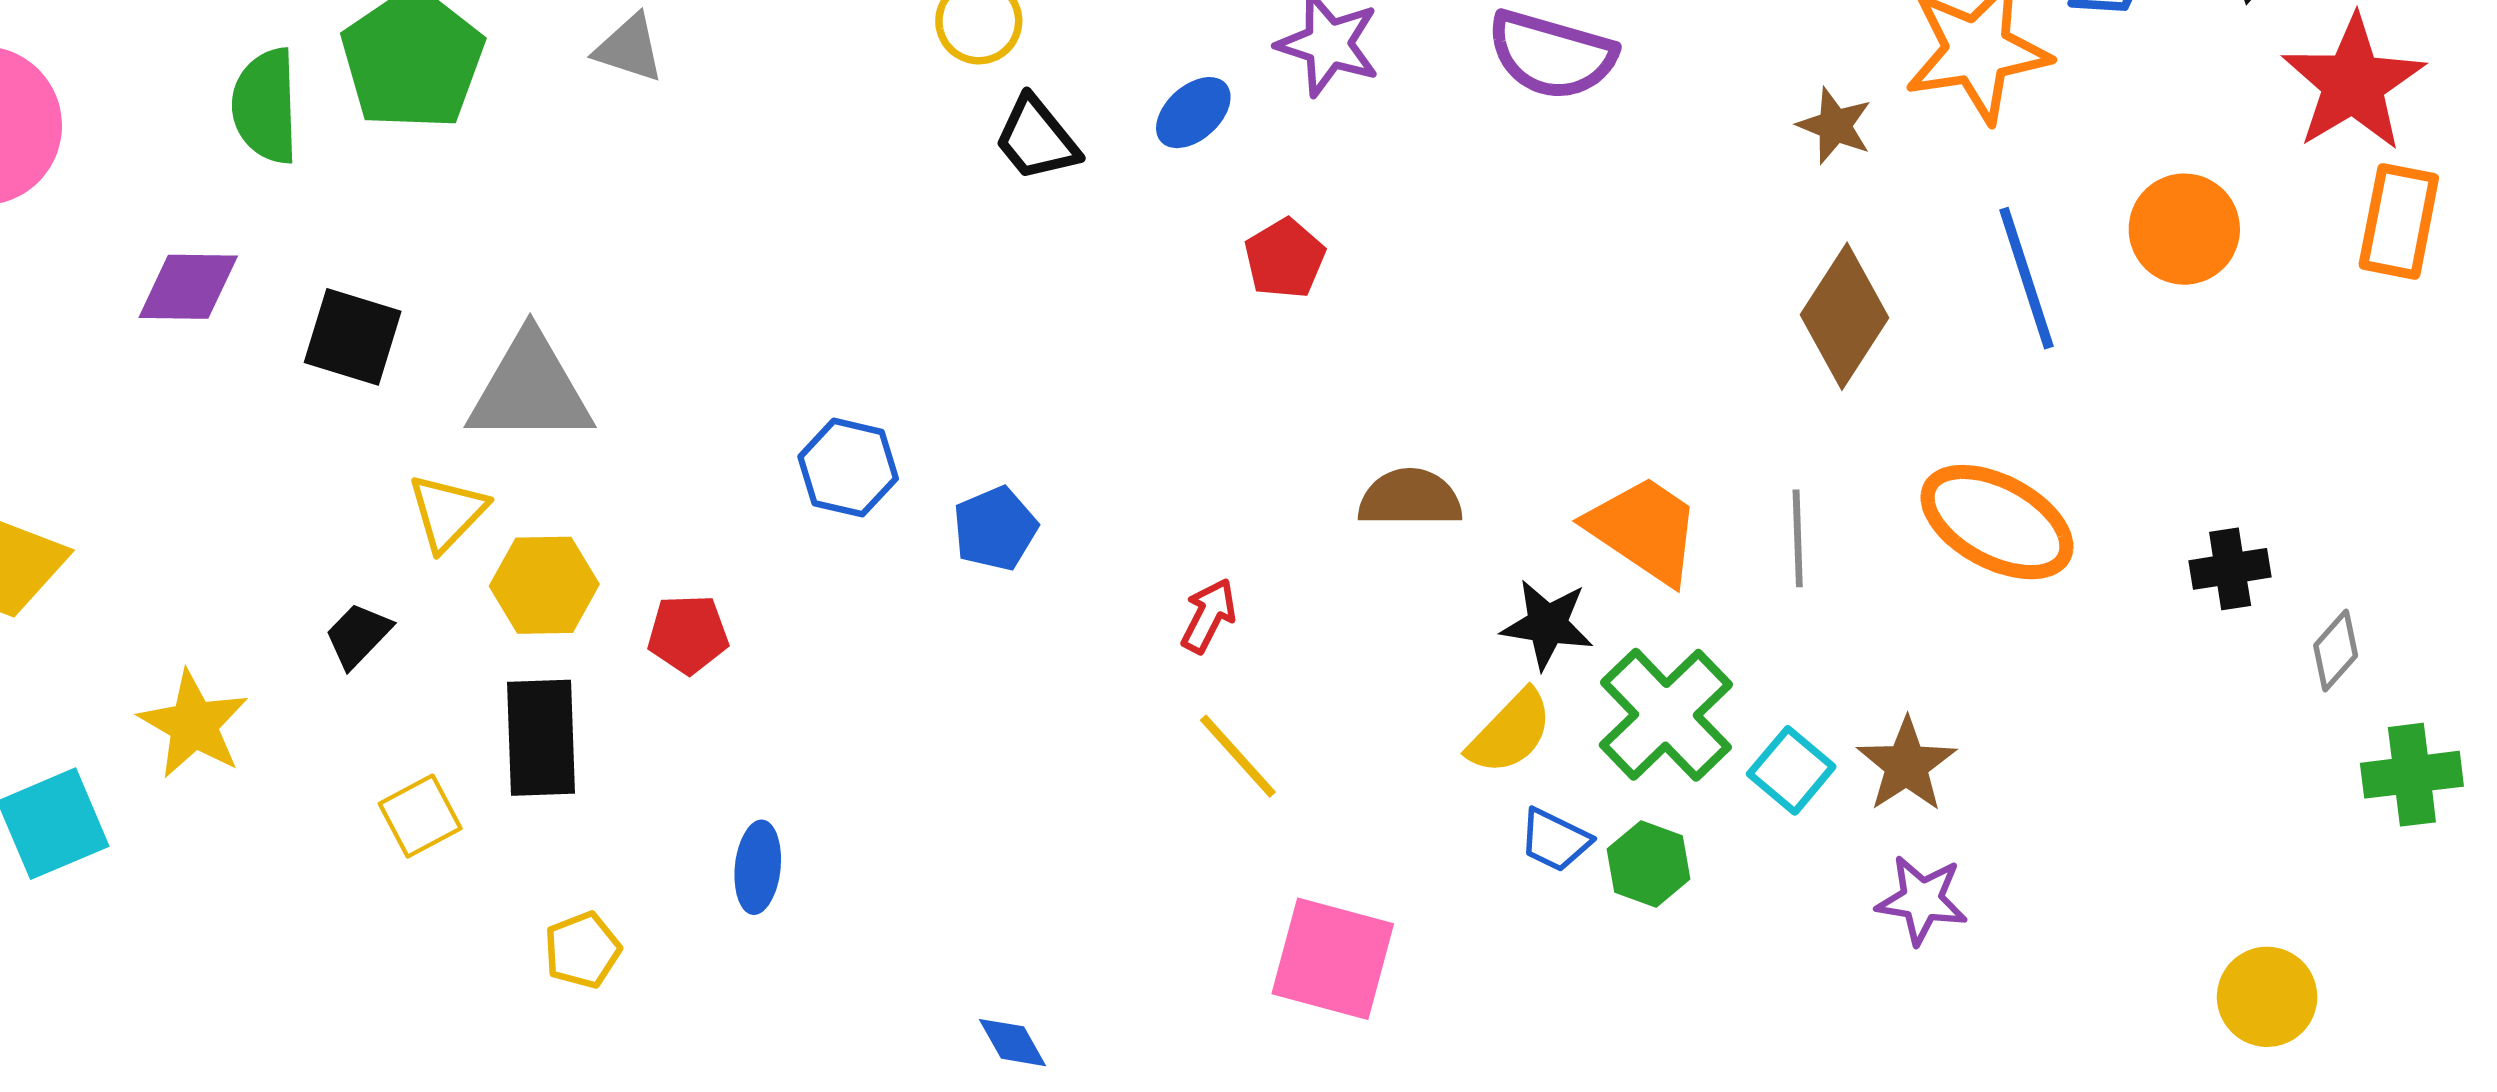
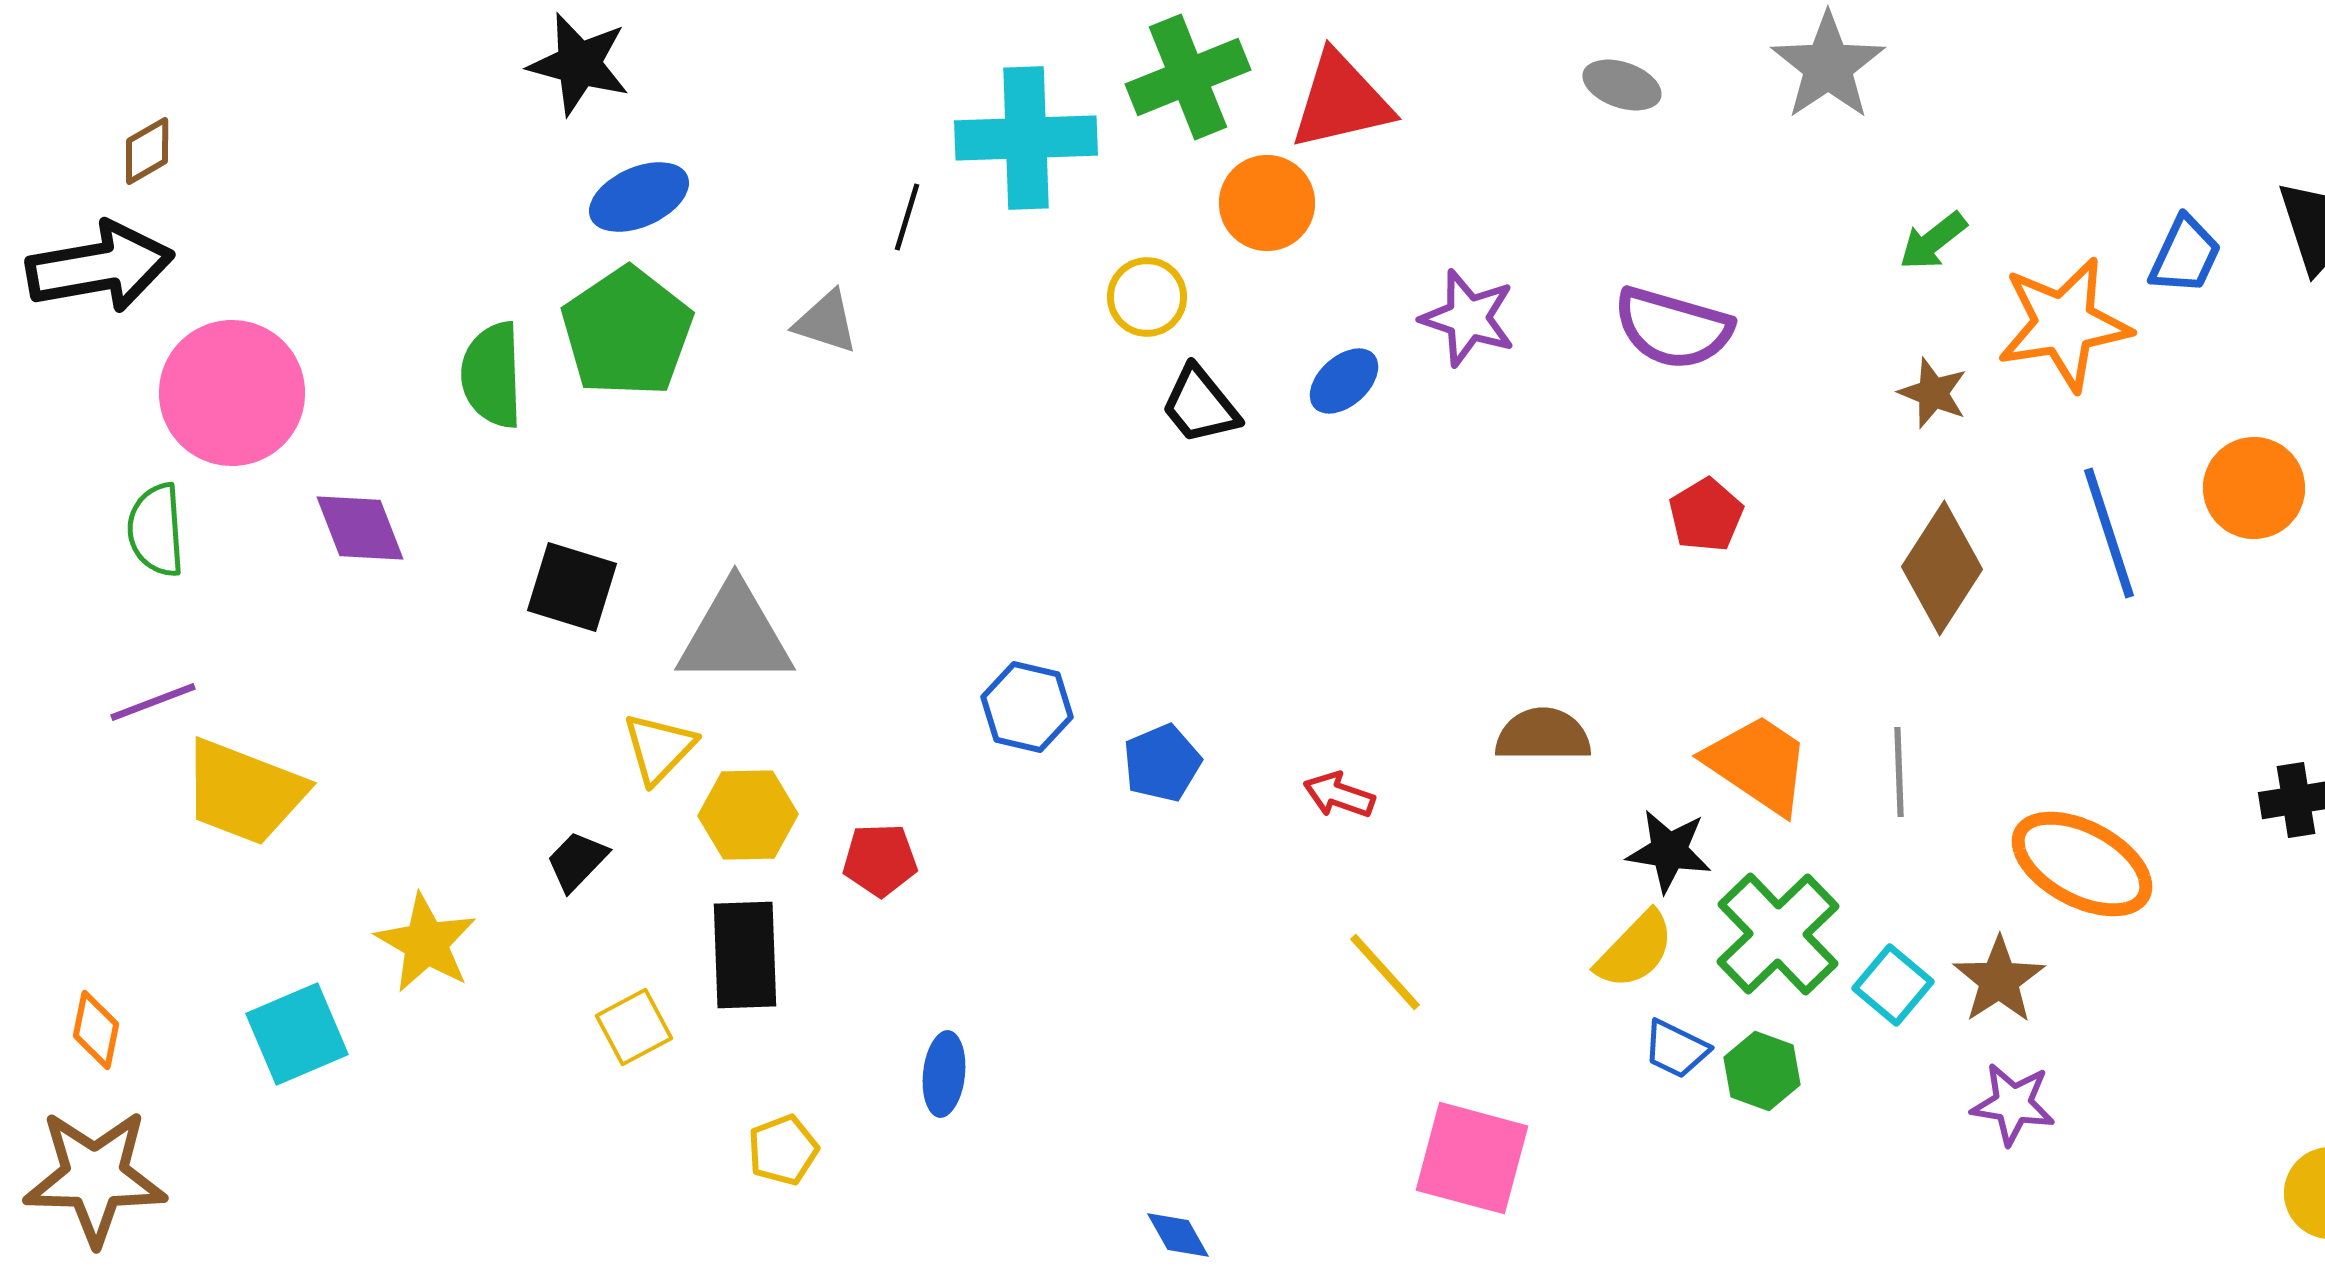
red pentagon: (1285, 259) -> (1706, 515), moved
purple diamond: (188, 287) -> (360, 528), moved, turned 68
orange ellipse: (1997, 522) -> (2082, 864), moved
red arrow: (1209, 616) -> (1339, 795), moved, turned -98

